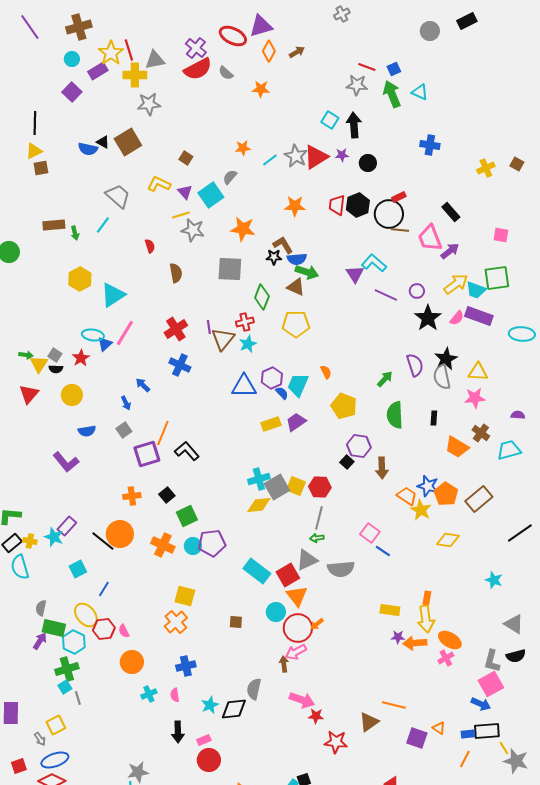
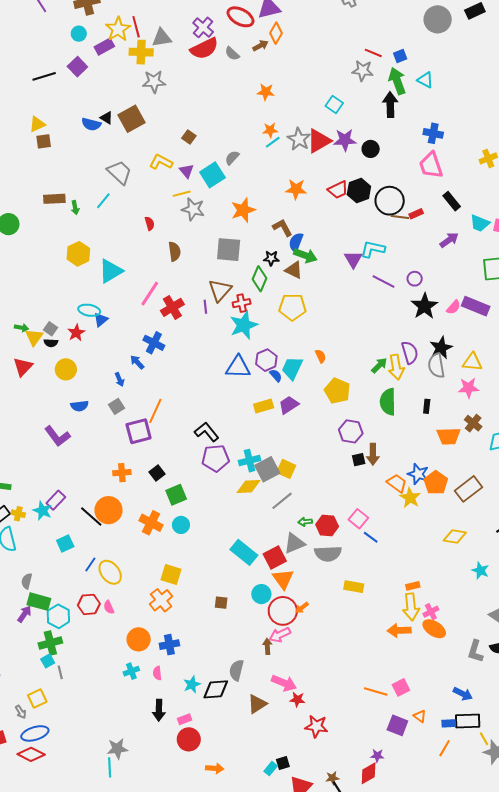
gray circle: (430, 31) -> (438, 19), size x1.4
brown arrow: (297, 52) -> (260, 46), moved
orange star: (261, 89) -> (266, 92), moved
black line: (35, 123) -> (44, 76), moved, turned 70
black arrow: (354, 125) -> (390, 105), moved
orange star: (243, 148) -> (270, 130), moved
purple star: (342, 155) -> (345, 140), size x1.6
red rectangle: (399, 197) -> (416, 214), moved
red trapezoid: (337, 205) -> (338, 190), turned -125
orange star: (243, 229) -> (243, 210), turned -30
pink trapezoid: (430, 238) -> (431, 165), moved
black star: (274, 257) -> (271, 258), moved
blue semicircle: (297, 259) -> (296, 242), turned 114
cyan L-shape: (374, 263) -> (373, 249), turned -30
yellow arrow: (456, 284) -> (396, 367), moved, turned 115
cyan trapezoid: (476, 290) -> (480, 223), moved
pink line: (125, 333) -> (150, 294), moved
brown triangle: (223, 339) -> (220, 290), moved
cyan star: (248, 344) -> (244, 325), size x1.6
blue cross: (180, 365) -> (154, 343), moved
orange trapezoid: (457, 447) -> (449, 436), turned -35
black L-shape: (187, 451) -> (207, 432), moved
black square: (347, 462) -> (359, 460), moved, turned 32
red hexagon: (320, 487) -> (327, 526), moved
gray line: (319, 518) -> (282, 501), moved, turned 35
yellow diamond: (448, 540) -> (455, 536), moved
purple pentagon: (212, 543) -> (216, 458), moved
orange rectangle: (427, 598) -> (413, 586), turned 64
yellow rectangle: (390, 610) -> (354, 587), moved
yellow ellipse: (86, 615) -> (110, 572), moved
purple star: (398, 637) -> (377, 756), moved
pink cross: (446, 658) -> (431, 612), moved
orange circle: (132, 662) -> (139, 639), moved
pink square: (491, 684) -> (401, 687), moved, size x0.7
brown triangle: (369, 722) -> (257, 704), moved

